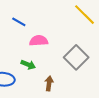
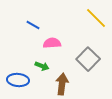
brown arrow: (49, 83) -> (62, 84), size x1.5

